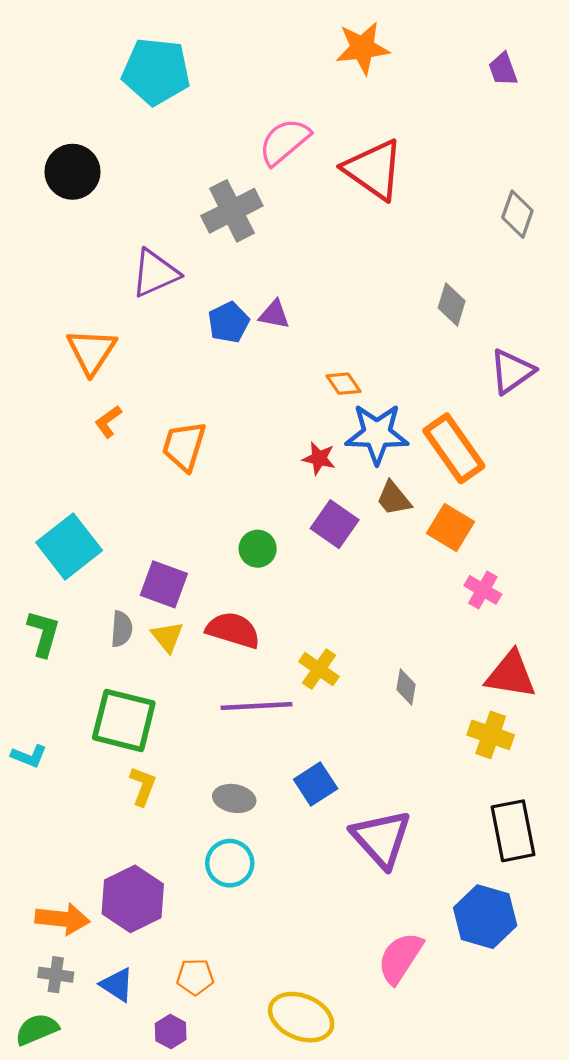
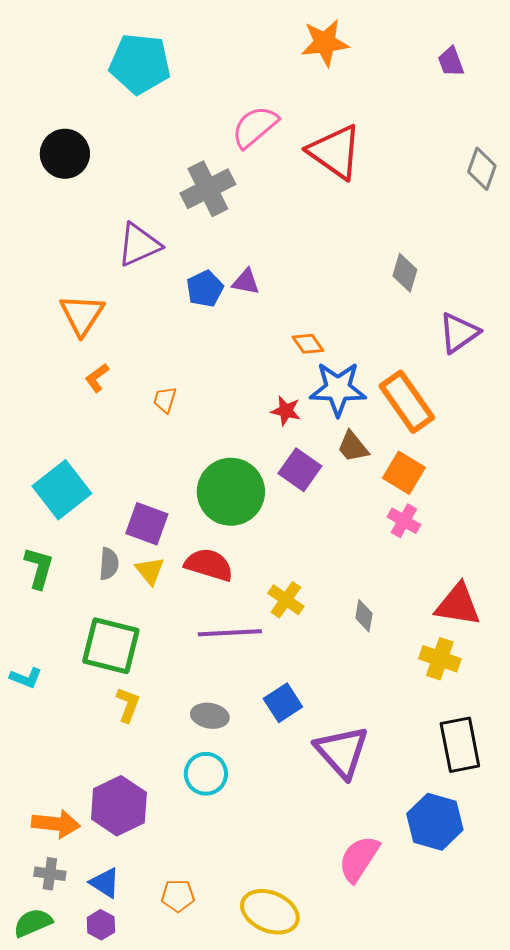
gray diamond: (517, 214) -> (482, 169), moved
orange trapezoid: (184, 446) -> (165, 400), size x0.6
green circle: (258, 549) -> (231, 492), size x2.0
pink cross: (483, 590) -> (404, 521), moved
orange pentagon: (195, 977) -> (178, 896), moved
purple hexagon: (171, 1032) -> (101, 925), moved

